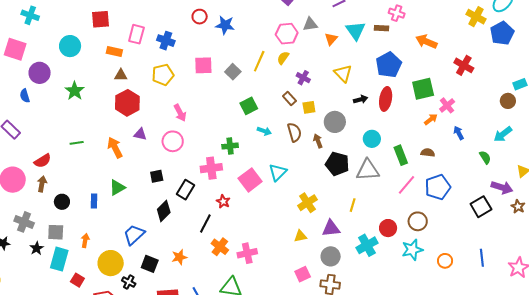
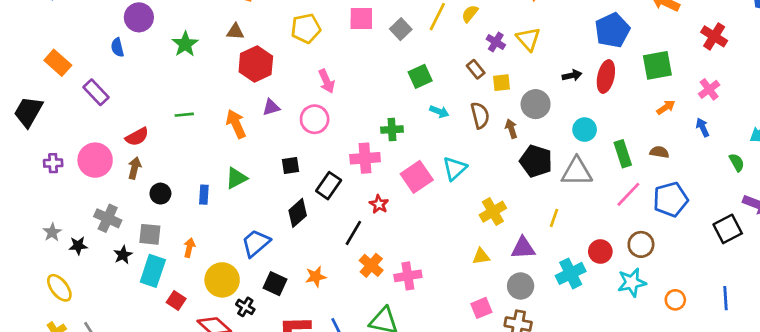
yellow triangle: (343, 73) -> (528, 39), moved
brown triangle: (121, 75) -> (235, 32), moved
pink cross: (447, 105) -> (709, 89), moved
purple triangle: (140, 134) -> (271, 107), turned -32

